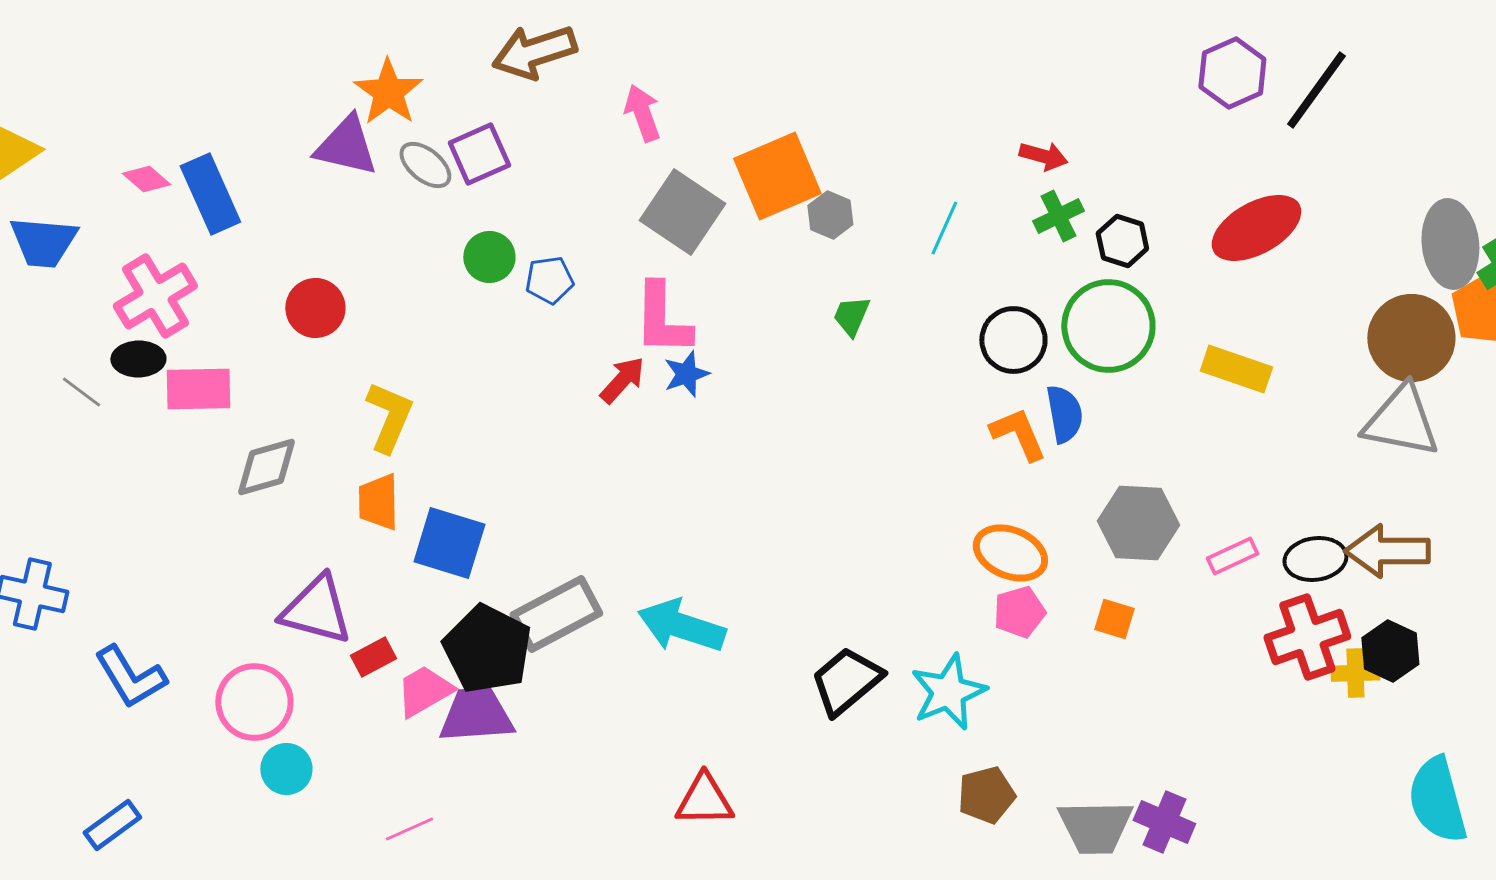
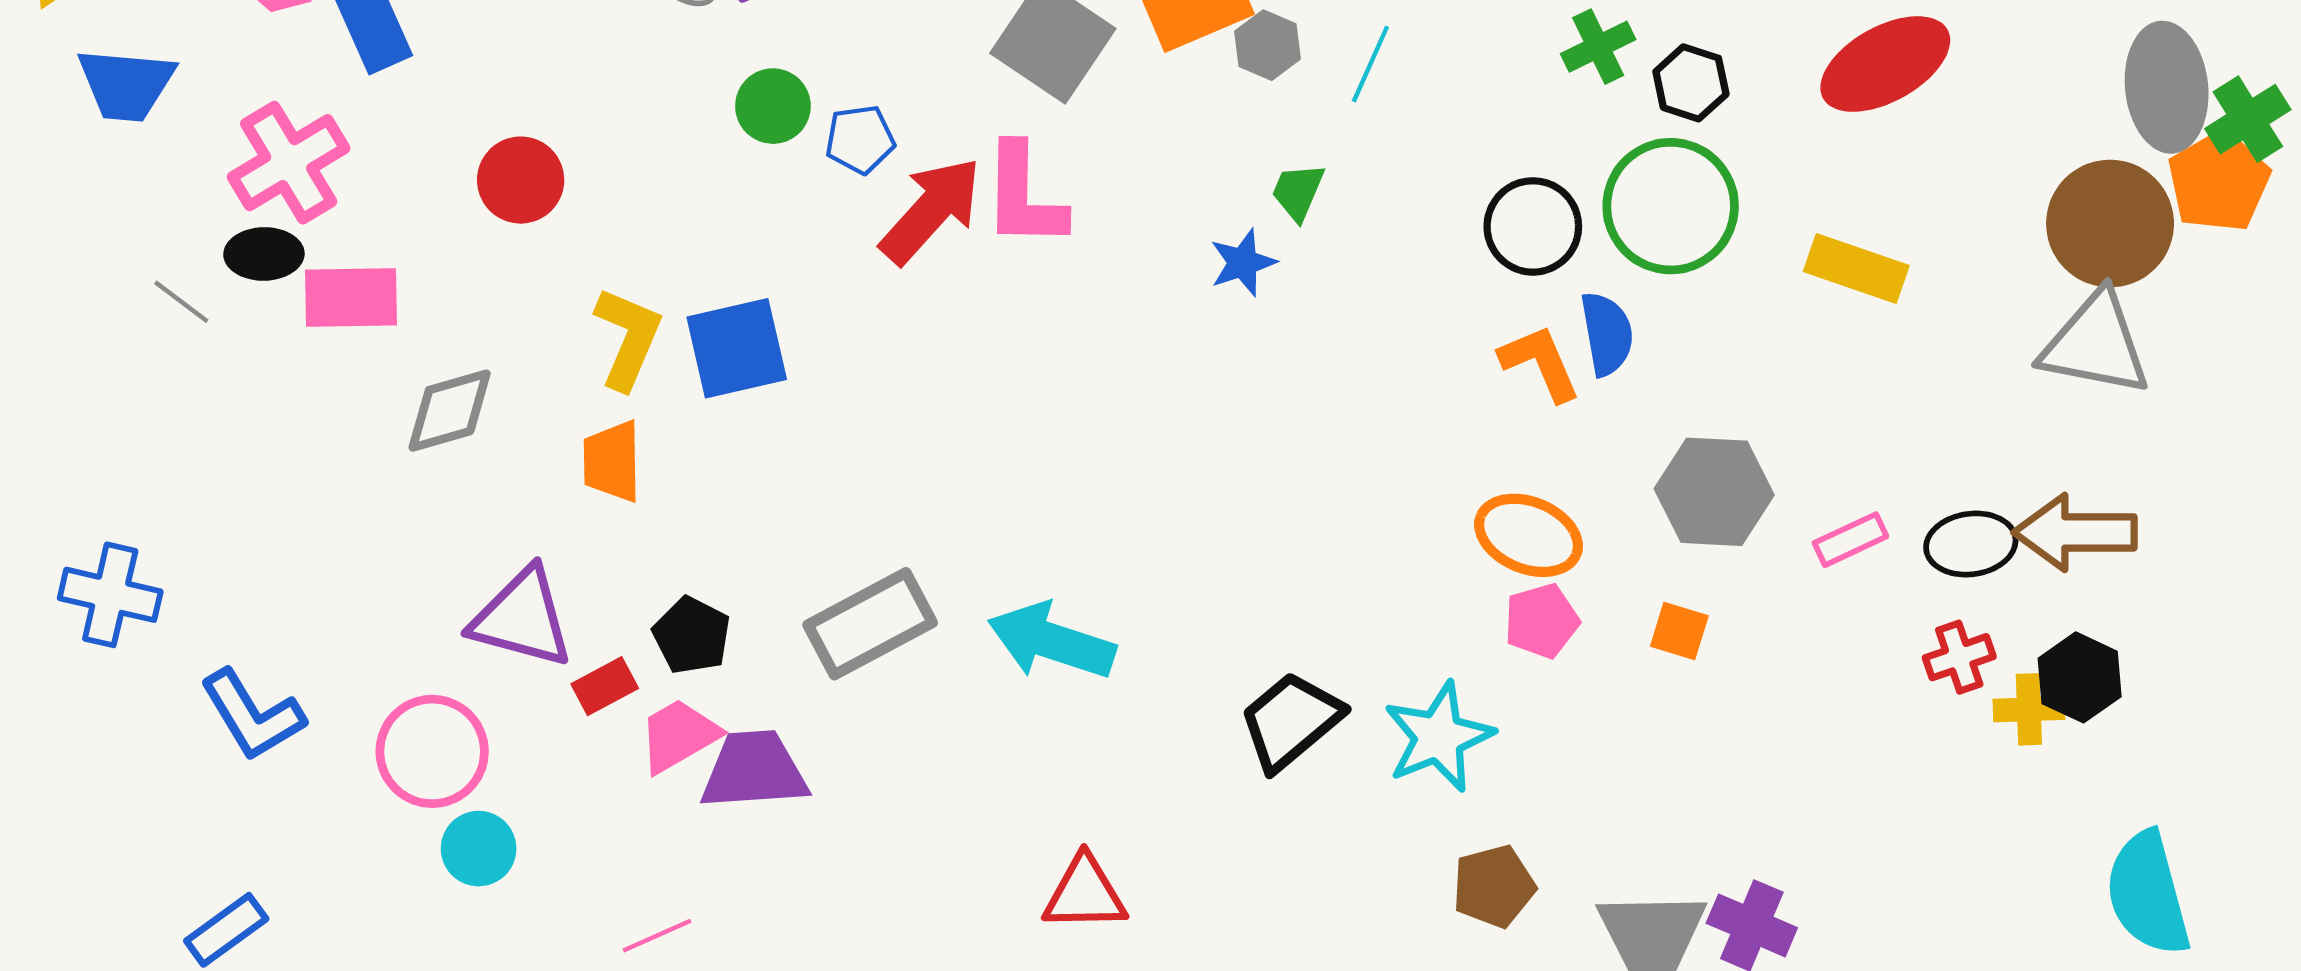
cyan line: (944, 228) -> (1370, 64), moved
blue star: (686, 374) -> (1243, 263), moved
red arrow: (622, 380) -> (931, 210), moved, size x1.6
blue square: (449, 543) -> (737, 348), moved, turned -30
red cross: (1307, 637) -> (1959, 657), size x0.6
black pentagon: (487, 649) -> (692, 635), moved, size x0.6

